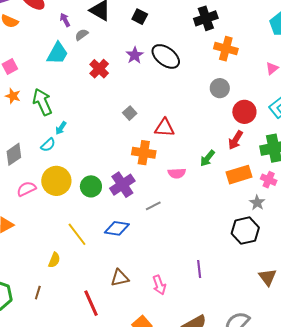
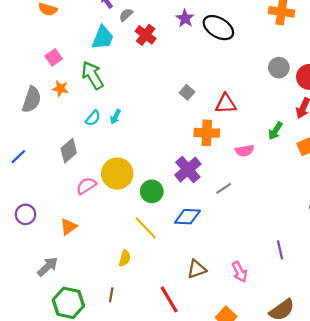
purple star: (135, 55) -> (185, 18), moved
red cross: (99, 69) -> (146, 35), moved
gray circle: (220, 88) -> (279, 68), moved
green arrow: (42, 102) -> (92, 75), moved
cyan semicircle: (48, 145) -> (93, 118), moved
green circle: (91, 186) -> (152, 191), moved

